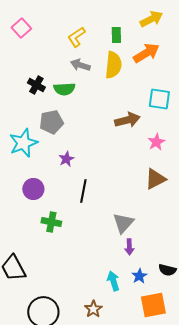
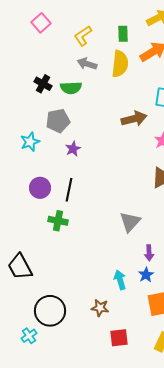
pink square: (21, 28) -> (41, 23), moved
cyan star: (23, 143) -> (30, 142), size x0.7
purple star: (66, 159) -> (73, 149), moved
black line: (83, 191) -> (69, 190), moved
purple arrow: (129, 247) -> (149, 253), moved
brown star: (93, 309) -> (100, 308), turned -30

